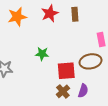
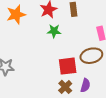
green star: (42, 54) -> (54, 31), moved

